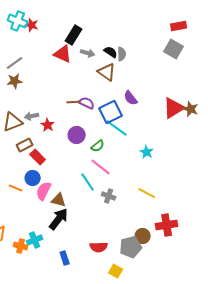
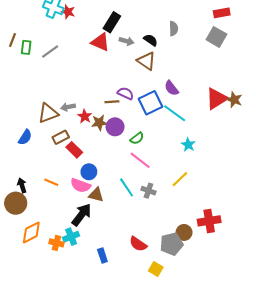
gray semicircle: (122, 54) -> (174, 29), moved
brown star: (15, 81) -> (99, 123), moved
brown line: (74, 102) -> (112, 102), moved
cyan line: (117, 128) -> (175, 113), moved
blue circle: (33, 178) -> (89, 172), moved
cyan line: (88, 182) -> (127, 187), moved
pink semicircle: (44, 191) -> (81, 185), turned -96
yellow line: (147, 193) -> (180, 179), moved, turned -72
black arrow: (59, 219) -> (82, 215), moved
red semicircle: (99, 247) -> (138, 244), turned 36

